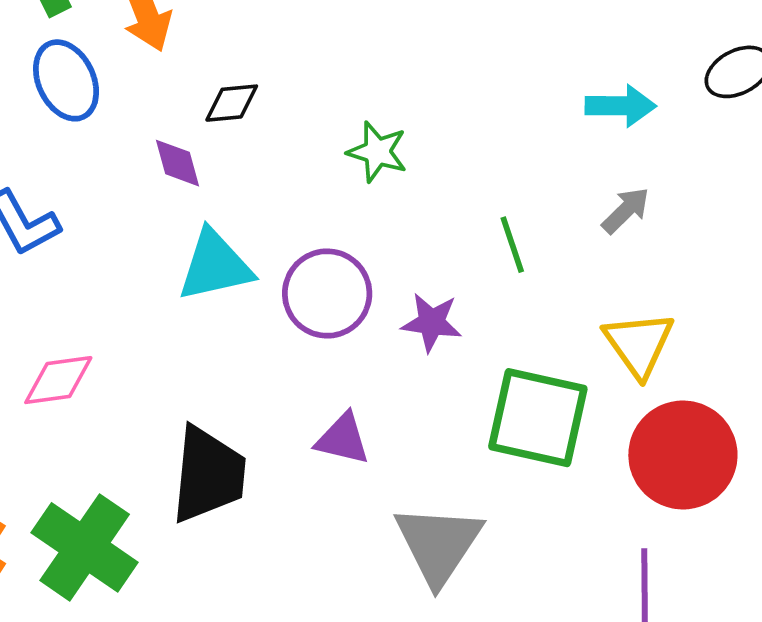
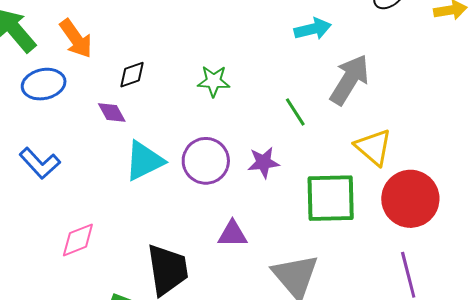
blue ellipse: (66, 80) -> (44, 84), turned -63
cyan arrow: (621, 106) -> (313, 29), moved
gray arrow: (626, 210) -> (350, 80), size x1.8

